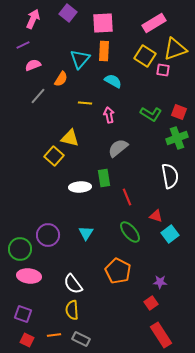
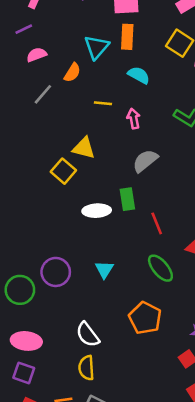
pink ellipse: (29, 276) -> (26, 341), moved

